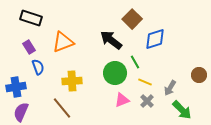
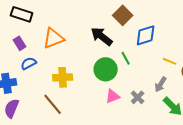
blue semicircle: (38, 67) -> (29, 63), turned -98
yellow line: (145, 82) -> (170, 61), moved

